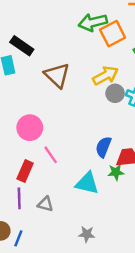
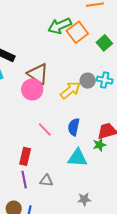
yellow arrow: (106, 76) -> (70, 90), moved
pink circle: (30, 128) -> (32, 89), moved
blue semicircle: (103, 147) -> (74, 127), moved
pink line: (51, 155) -> (45, 130), moved

